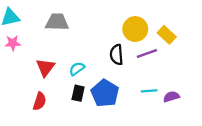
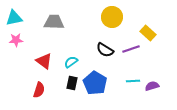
yellow circle: (135, 29) -> (112, 17), moved
black semicircle: (117, 55) -> (105, 50), turned -54
red triangle: (45, 68) -> (44, 61), turned -30

